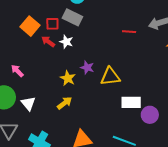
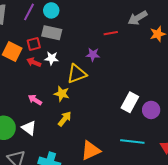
purple star: (87, 68) -> (93, 55), moved
pink arrow: (17, 71) -> (35, 100), moved
yellow triangle: (110, 77) -> (77, 74), moved
white rectangle: (131, 102) -> (130, 102), turned -48

